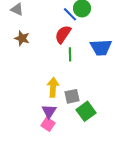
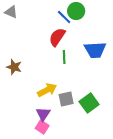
brown star: (22, 38) -> (14, 67), moved
yellow arrow: (53, 87) -> (47, 90), turned 60
green square: (86, 111) -> (89, 103), moved

